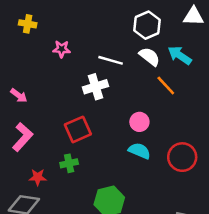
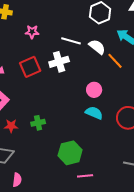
white semicircle: (150, 57) -> (97, 47), moved
red square: (78, 129) -> (30, 67), moved
red star: (38, 177) -> (11, 126), moved

